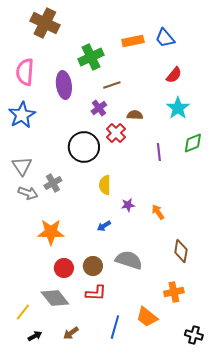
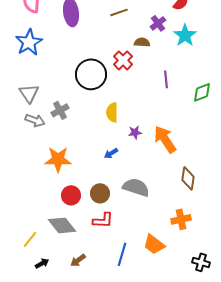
purple cross: (99, 108) -> (158, 23), moved
green diamond: (193, 143) -> (202, 92), moved
orange arrow: (158, 212) -> (165, 139), size x1.8

